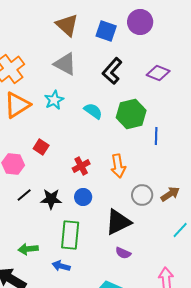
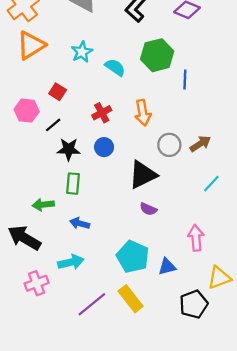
cyan star: (54, 100) -> (82, 52), moved
cyan semicircle: (93, 111) -> (115, 67), moved
black line: (24, 195) -> (53, 125), moved
green rectangle: (70, 235) -> (73, 184), moved, size x0.7

